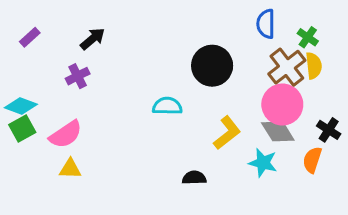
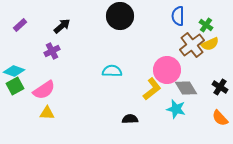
black circle: (212, 66) -> (120, 16), moved
yellow semicircle: (314, 66) -> (210, 44), turned 72
pink circle: (282, 105) -> (167, 70), moved
orange semicircle: (312, 160) -> (220, 118), moved, turned -60

